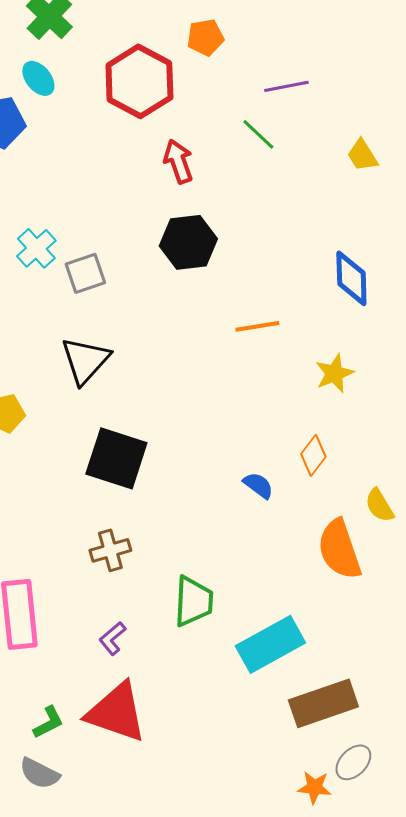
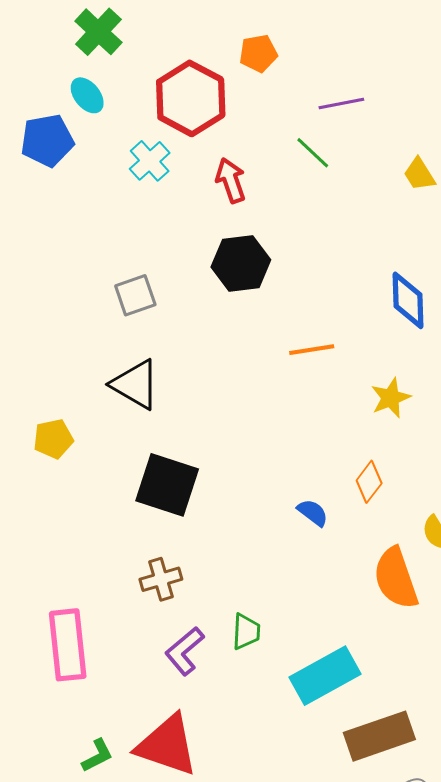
cyan cross: (36, 248) -> (150, 161), moved
black triangle: (85, 360) -> (135, 384), turned -42
green trapezoid: (193, 601) -> (246, 632), size x0.7
purple L-shape: (112, 638) -> (185, 651), moved, size x1.4

